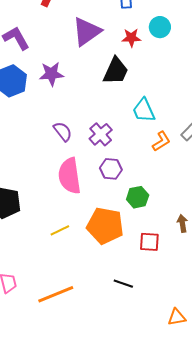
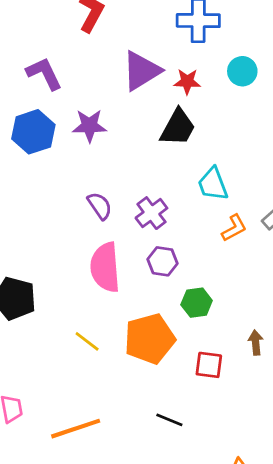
red star: (131, 38) -> (187, 82), moved
orange pentagon: (105, 226) -> (150, 339), turned -30
yellow line: (60, 230) -> (87, 341), turned 60

